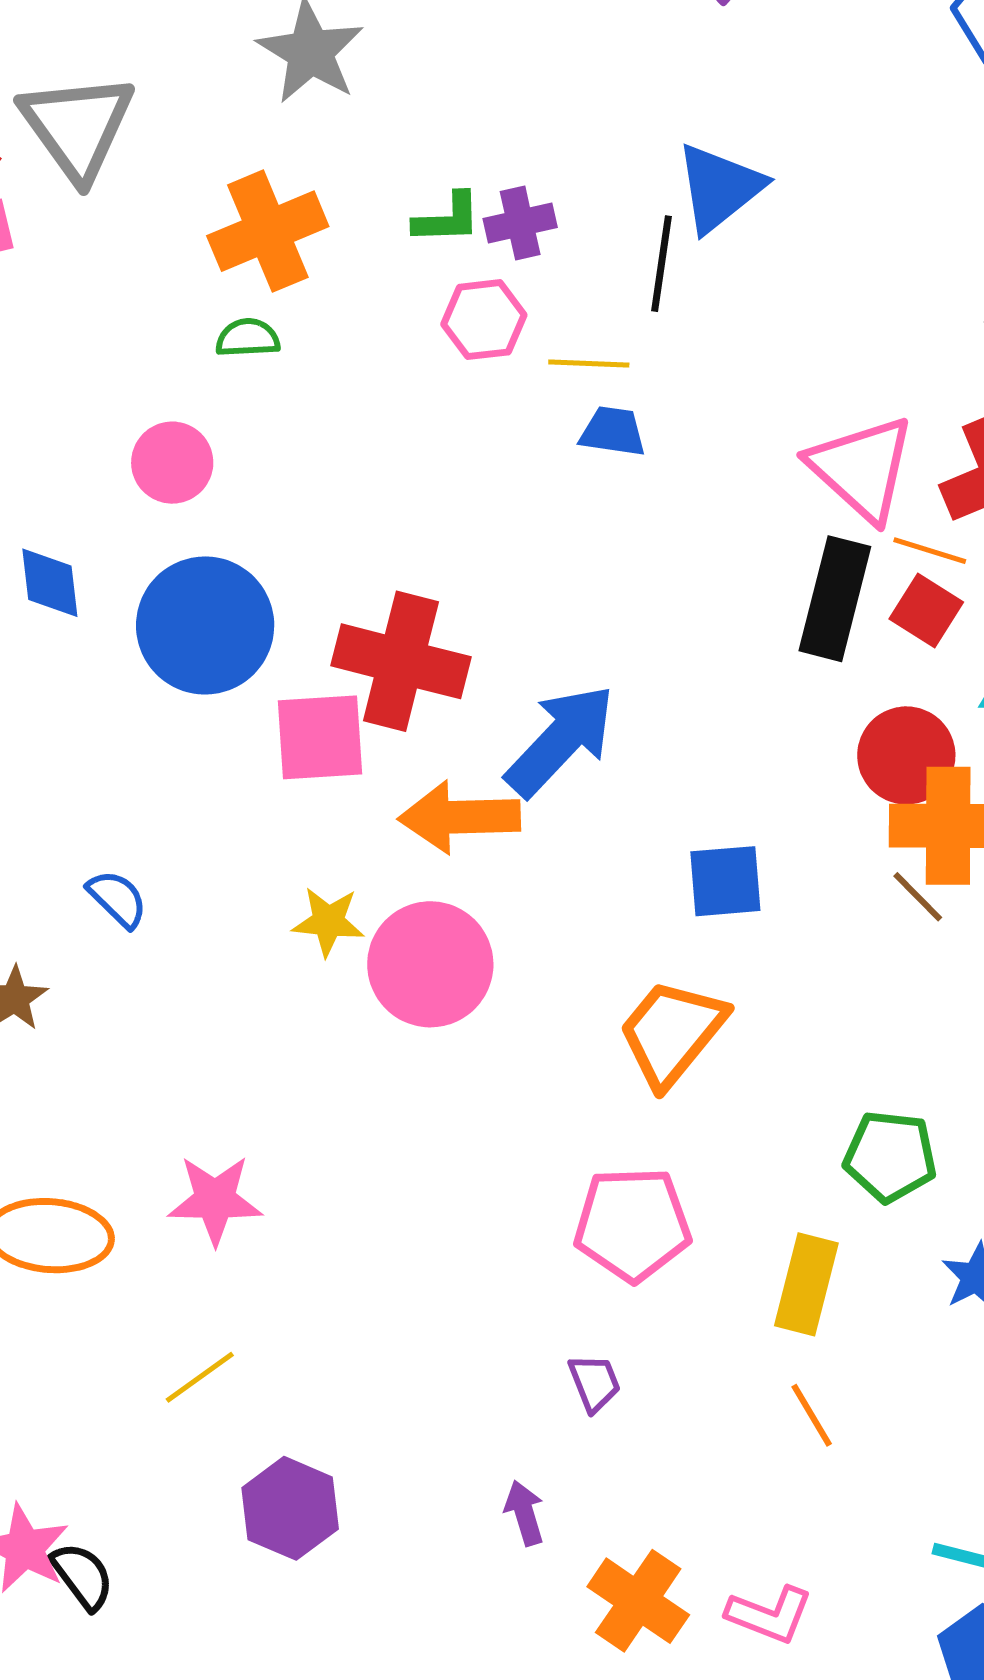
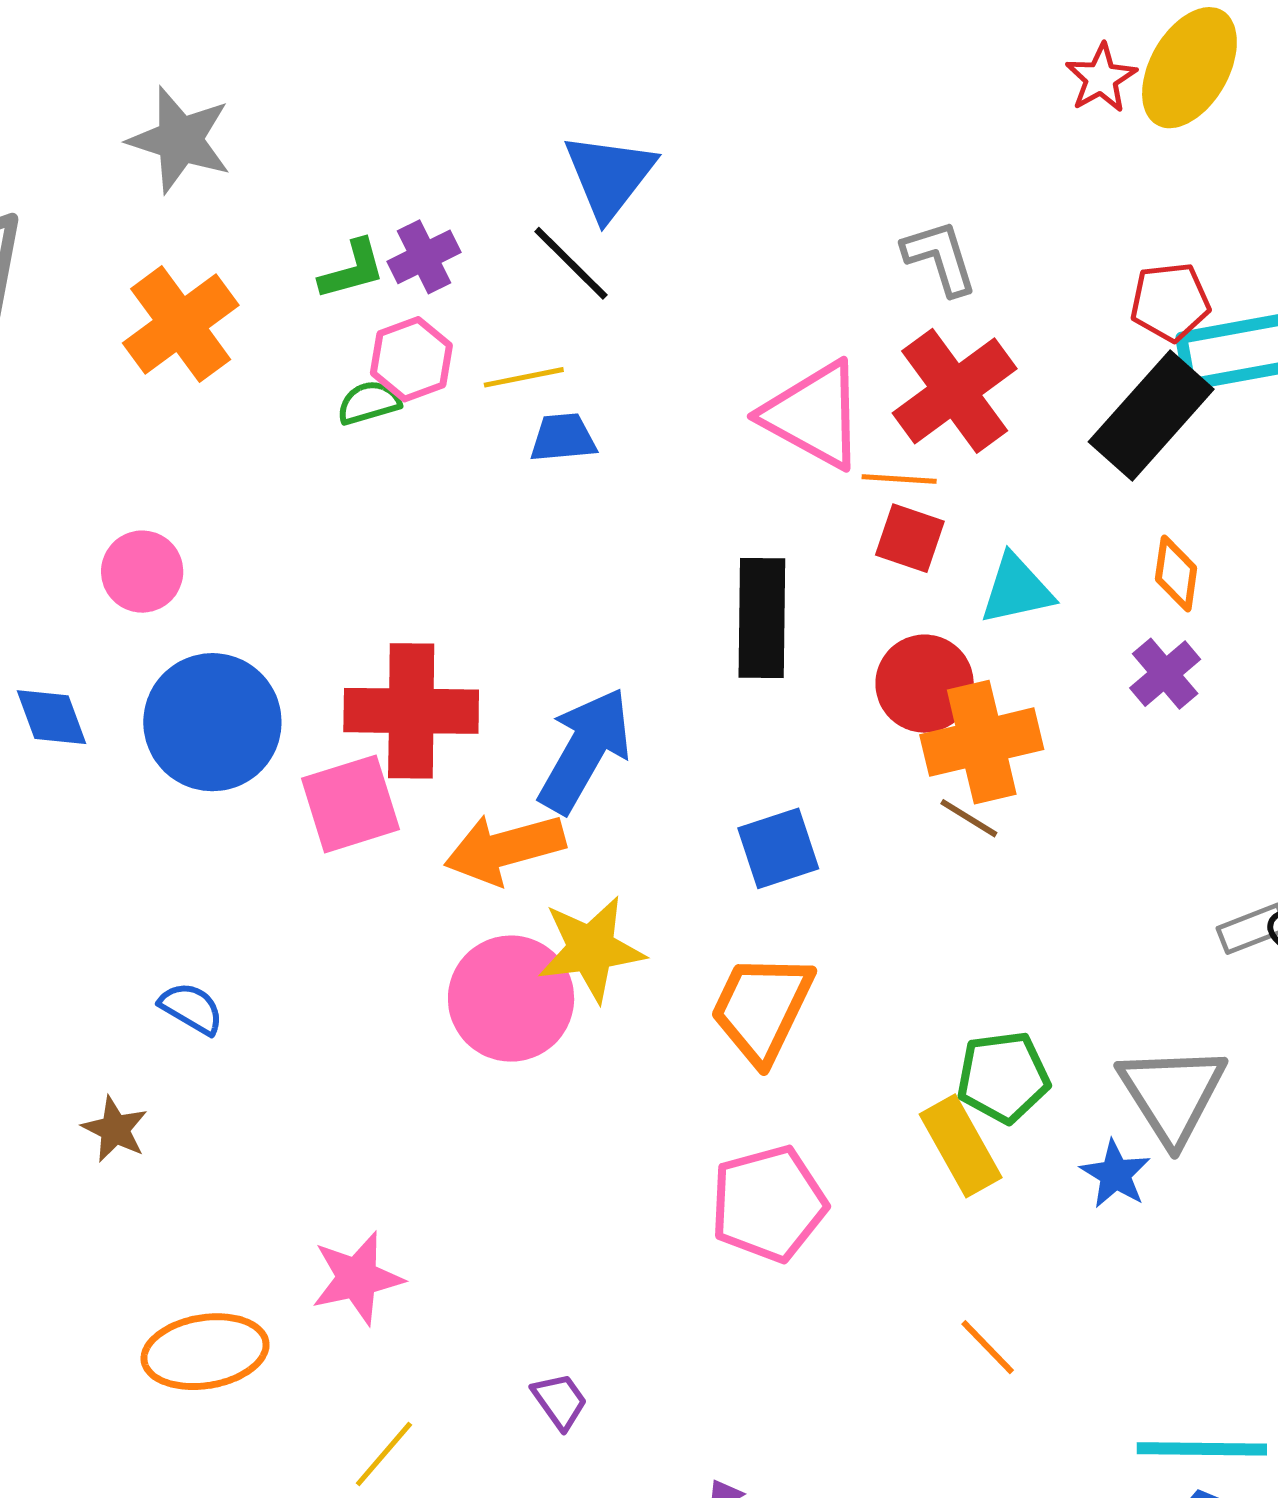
black line: (662, 264) -> (571, 263), turned -40
green semicircle: (248, 338) -> (369, 403), moved
black rectangle: (835, 599) -> (762, 618), moved
yellow star: (328, 922) -> (591, 949), moved, size x1.5
yellow rectangle: (806, 1284) -> (961, 1146), moved, turned -30
purple trapezoid: (594, 1383) -> (560, 1401), moved

